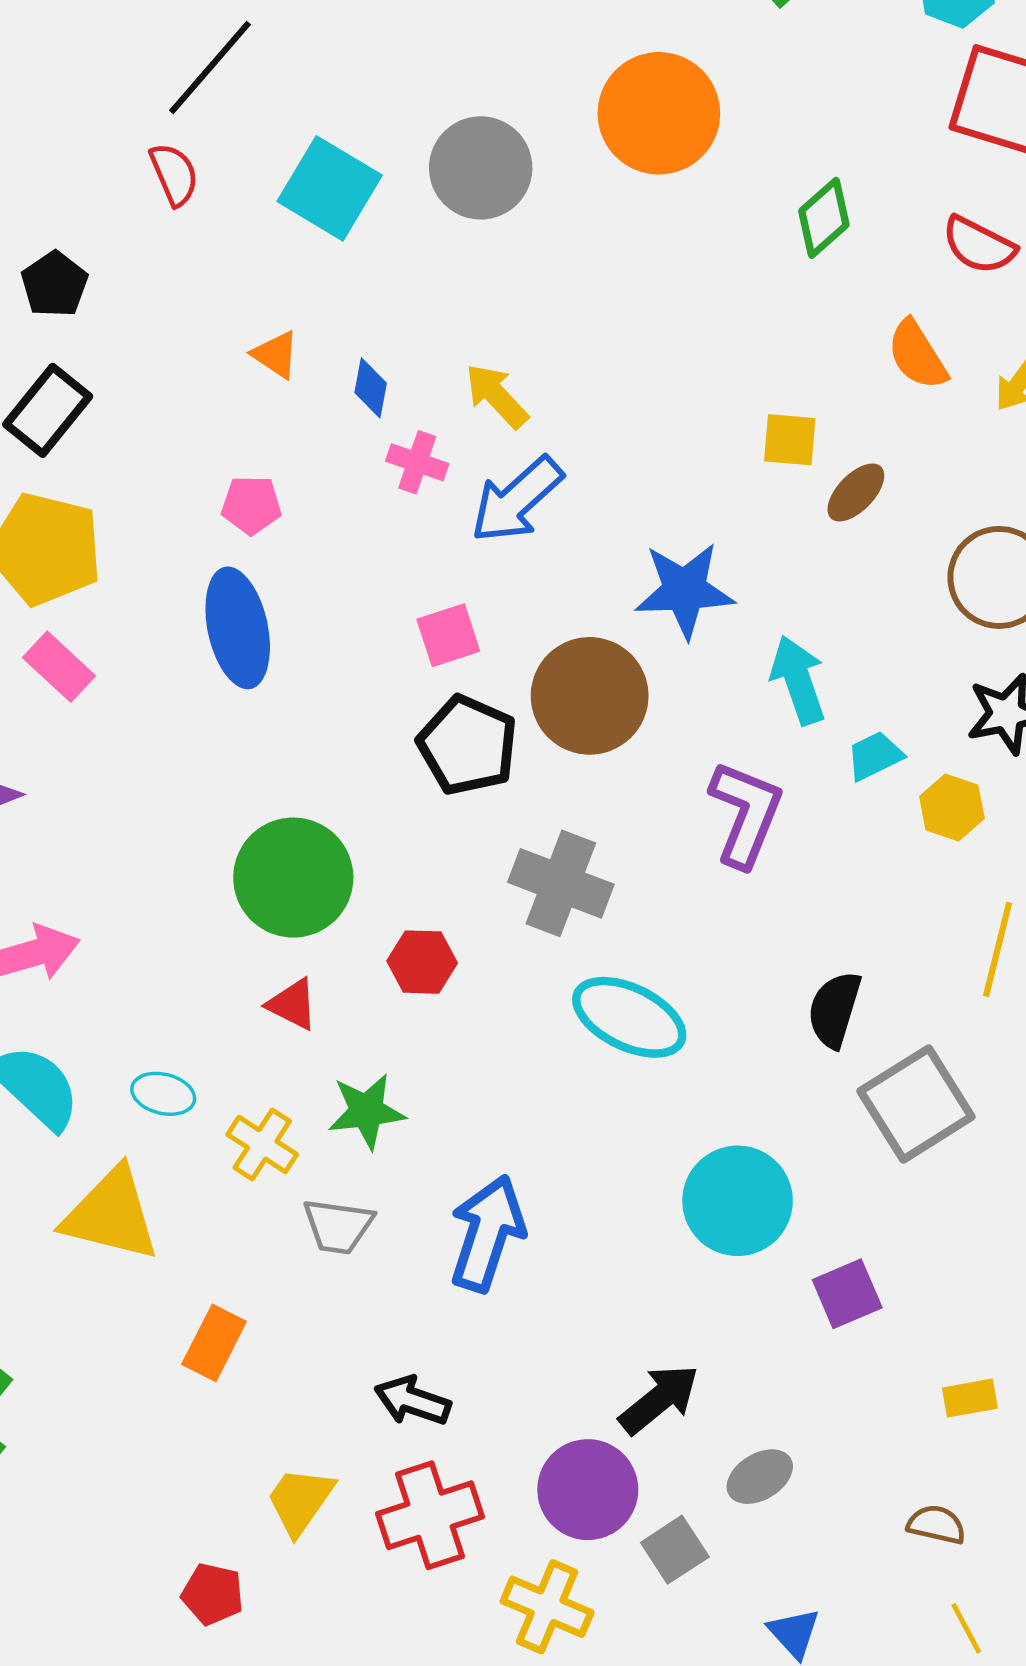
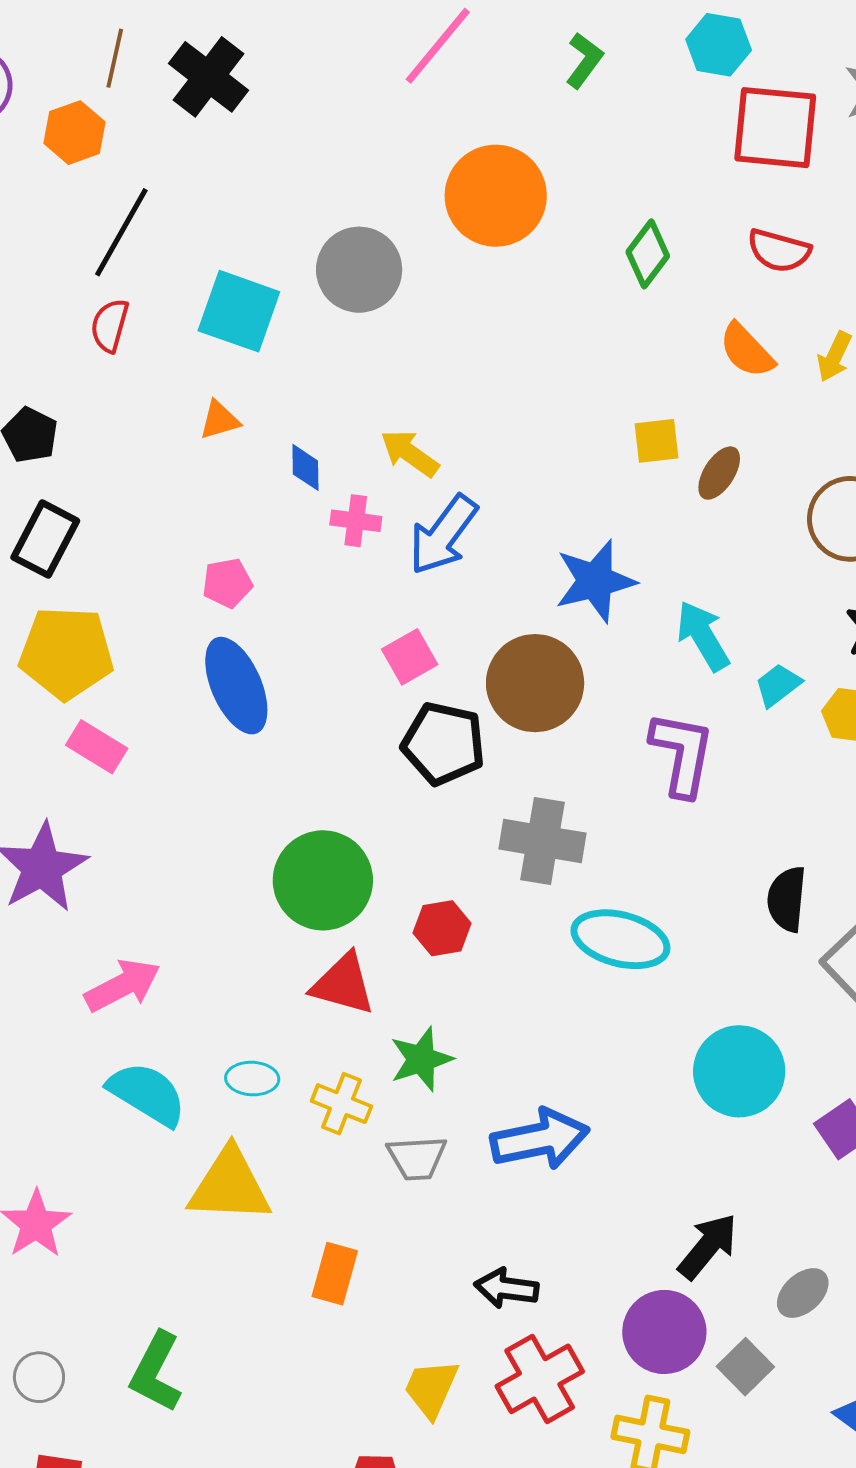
red semicircle: (174, 174) -> (110, 325), turned -130
orange triangle: (276, 355) -> (219, 420), moved, turned -39
red triangle: (292, 1004) -> (343, 984), size x1.5
blue arrow: (487, 1233) -> (540, 1139), turned 72

